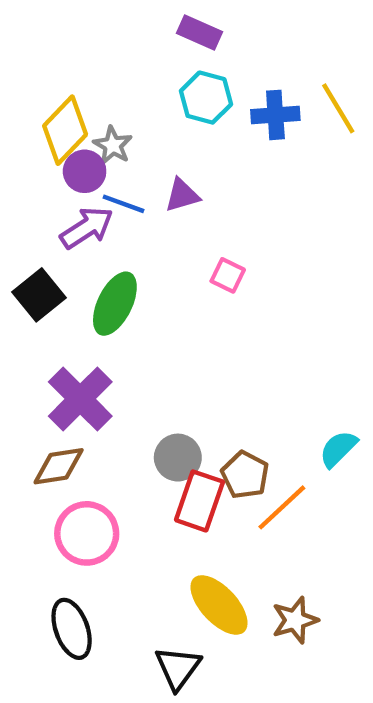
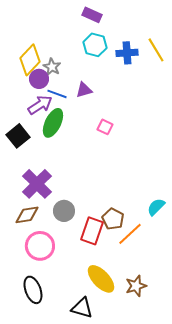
green ellipse: (115, 304) -> (53, 123), moved
gray circle: (178, 458) -> (64, 211), moved
black triangle: (178, 668) -> (82, 308), turned -50

